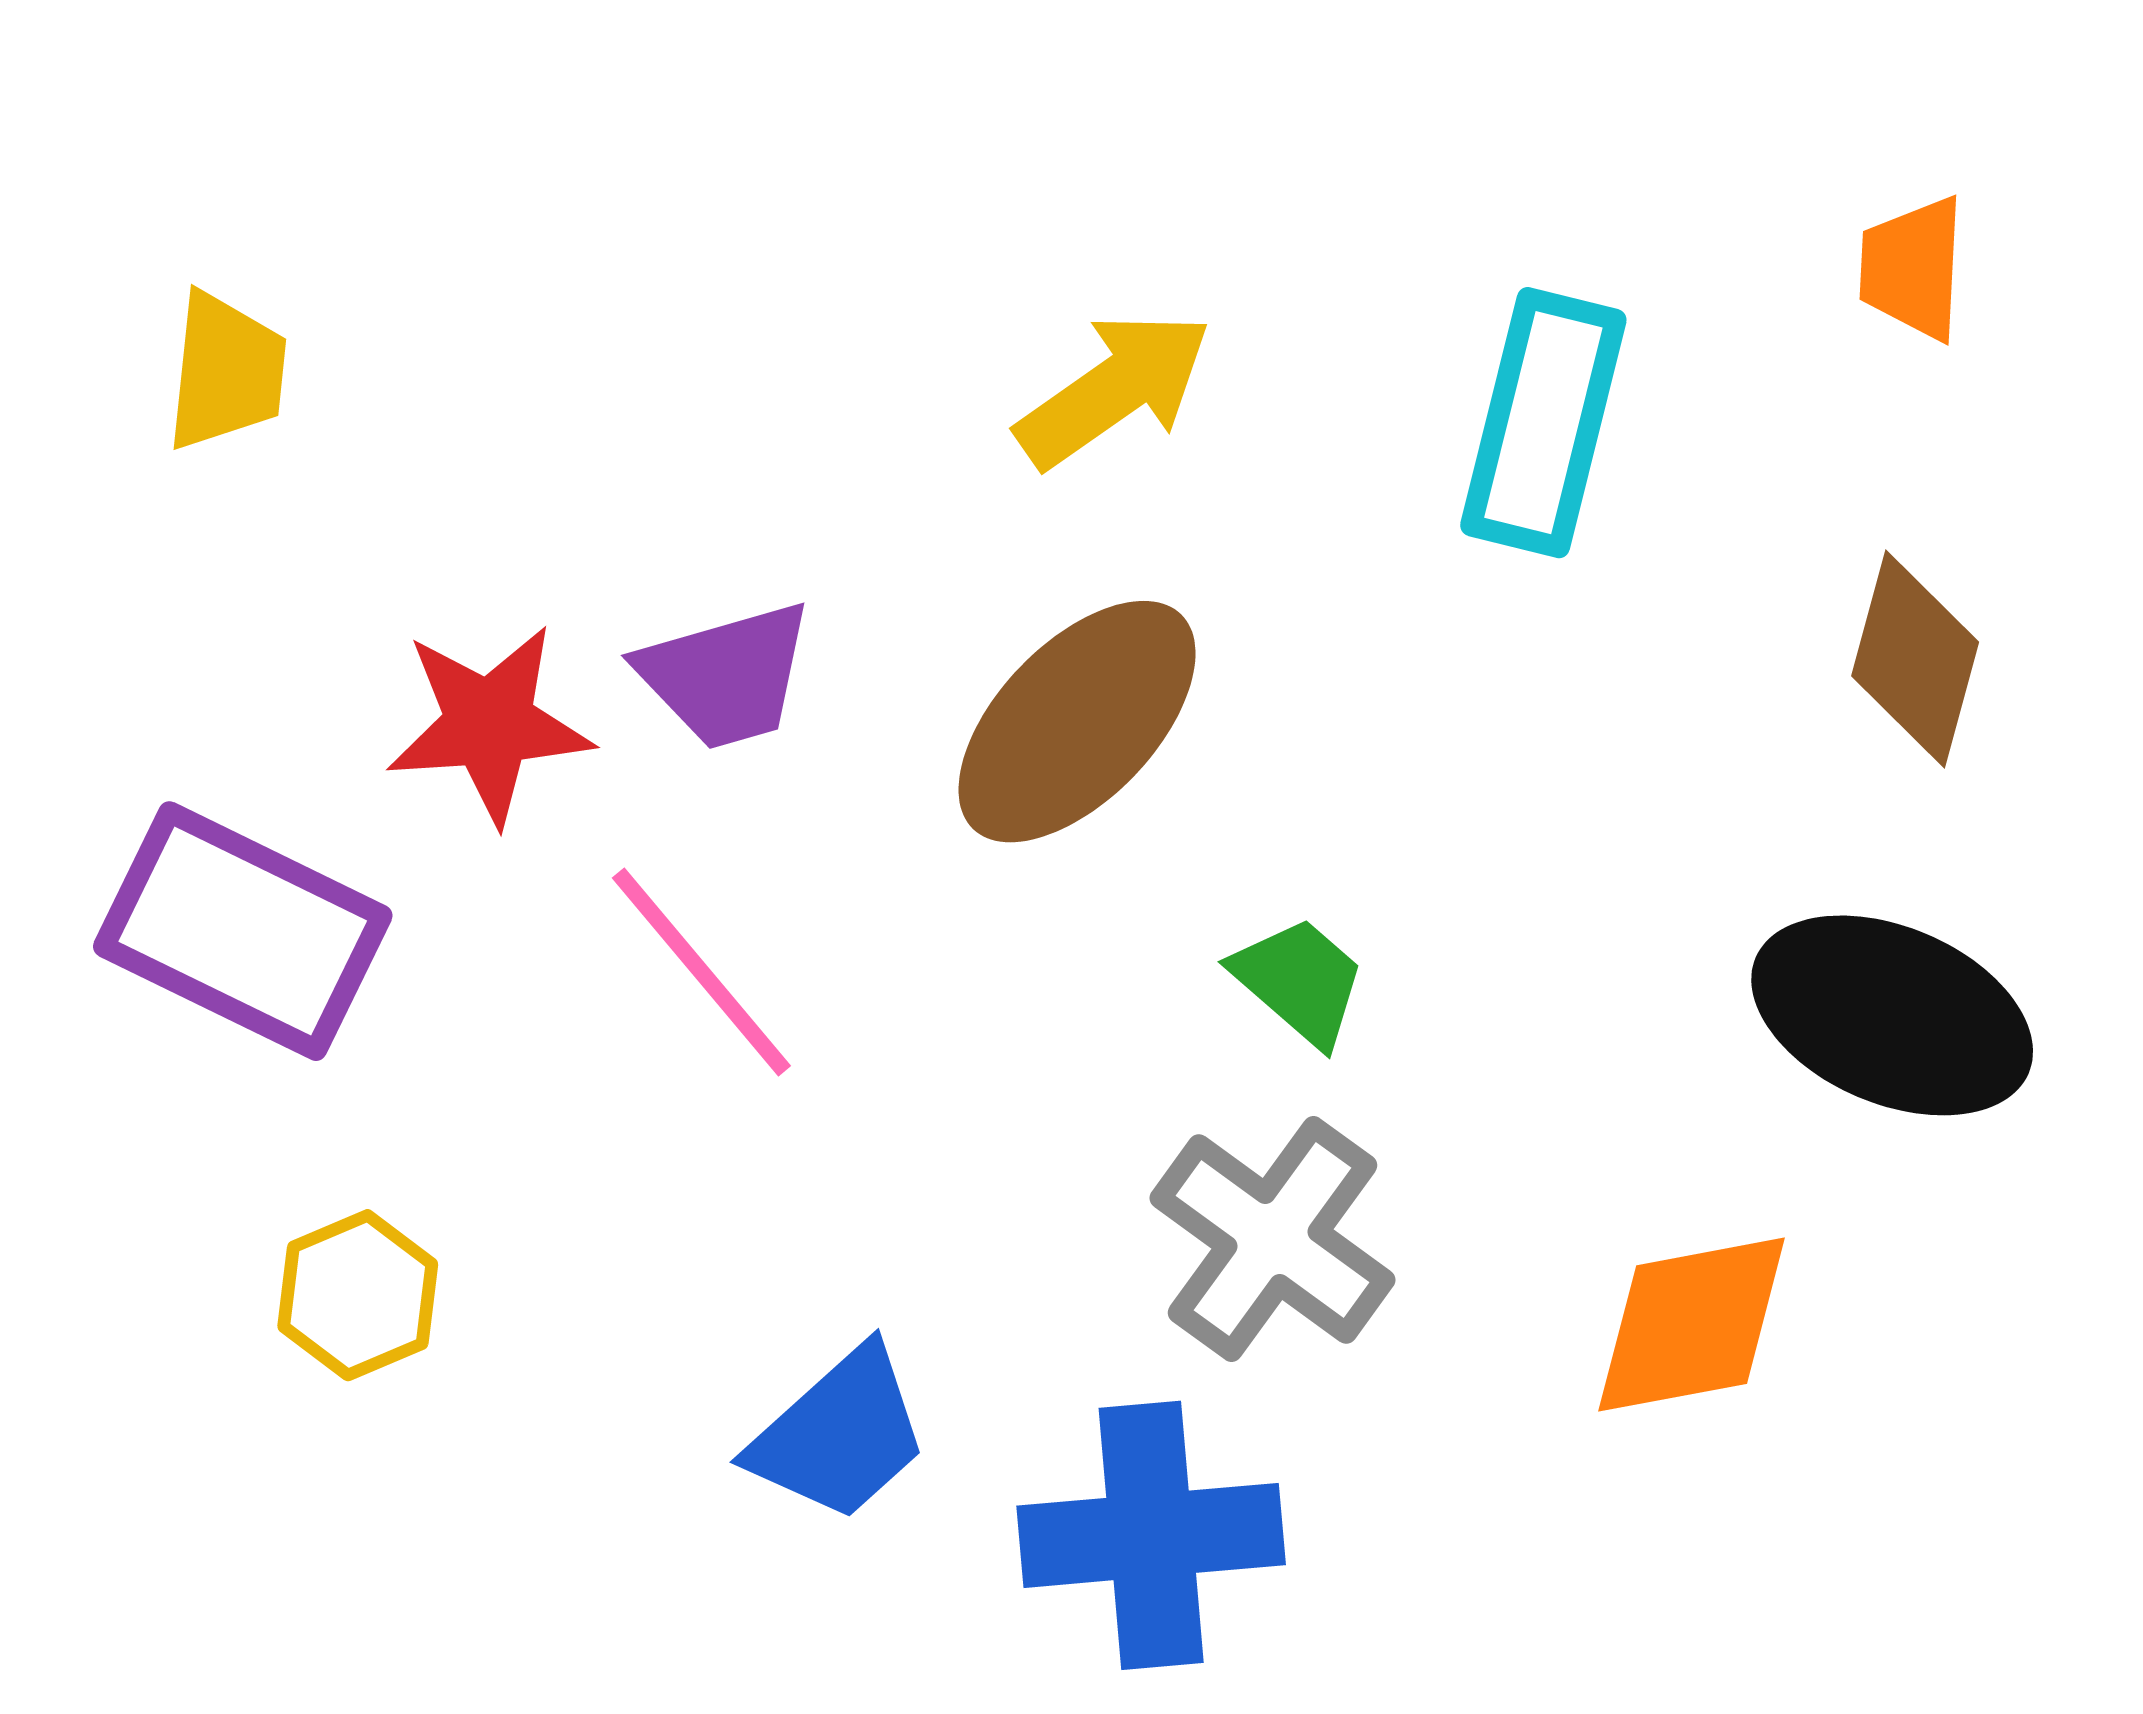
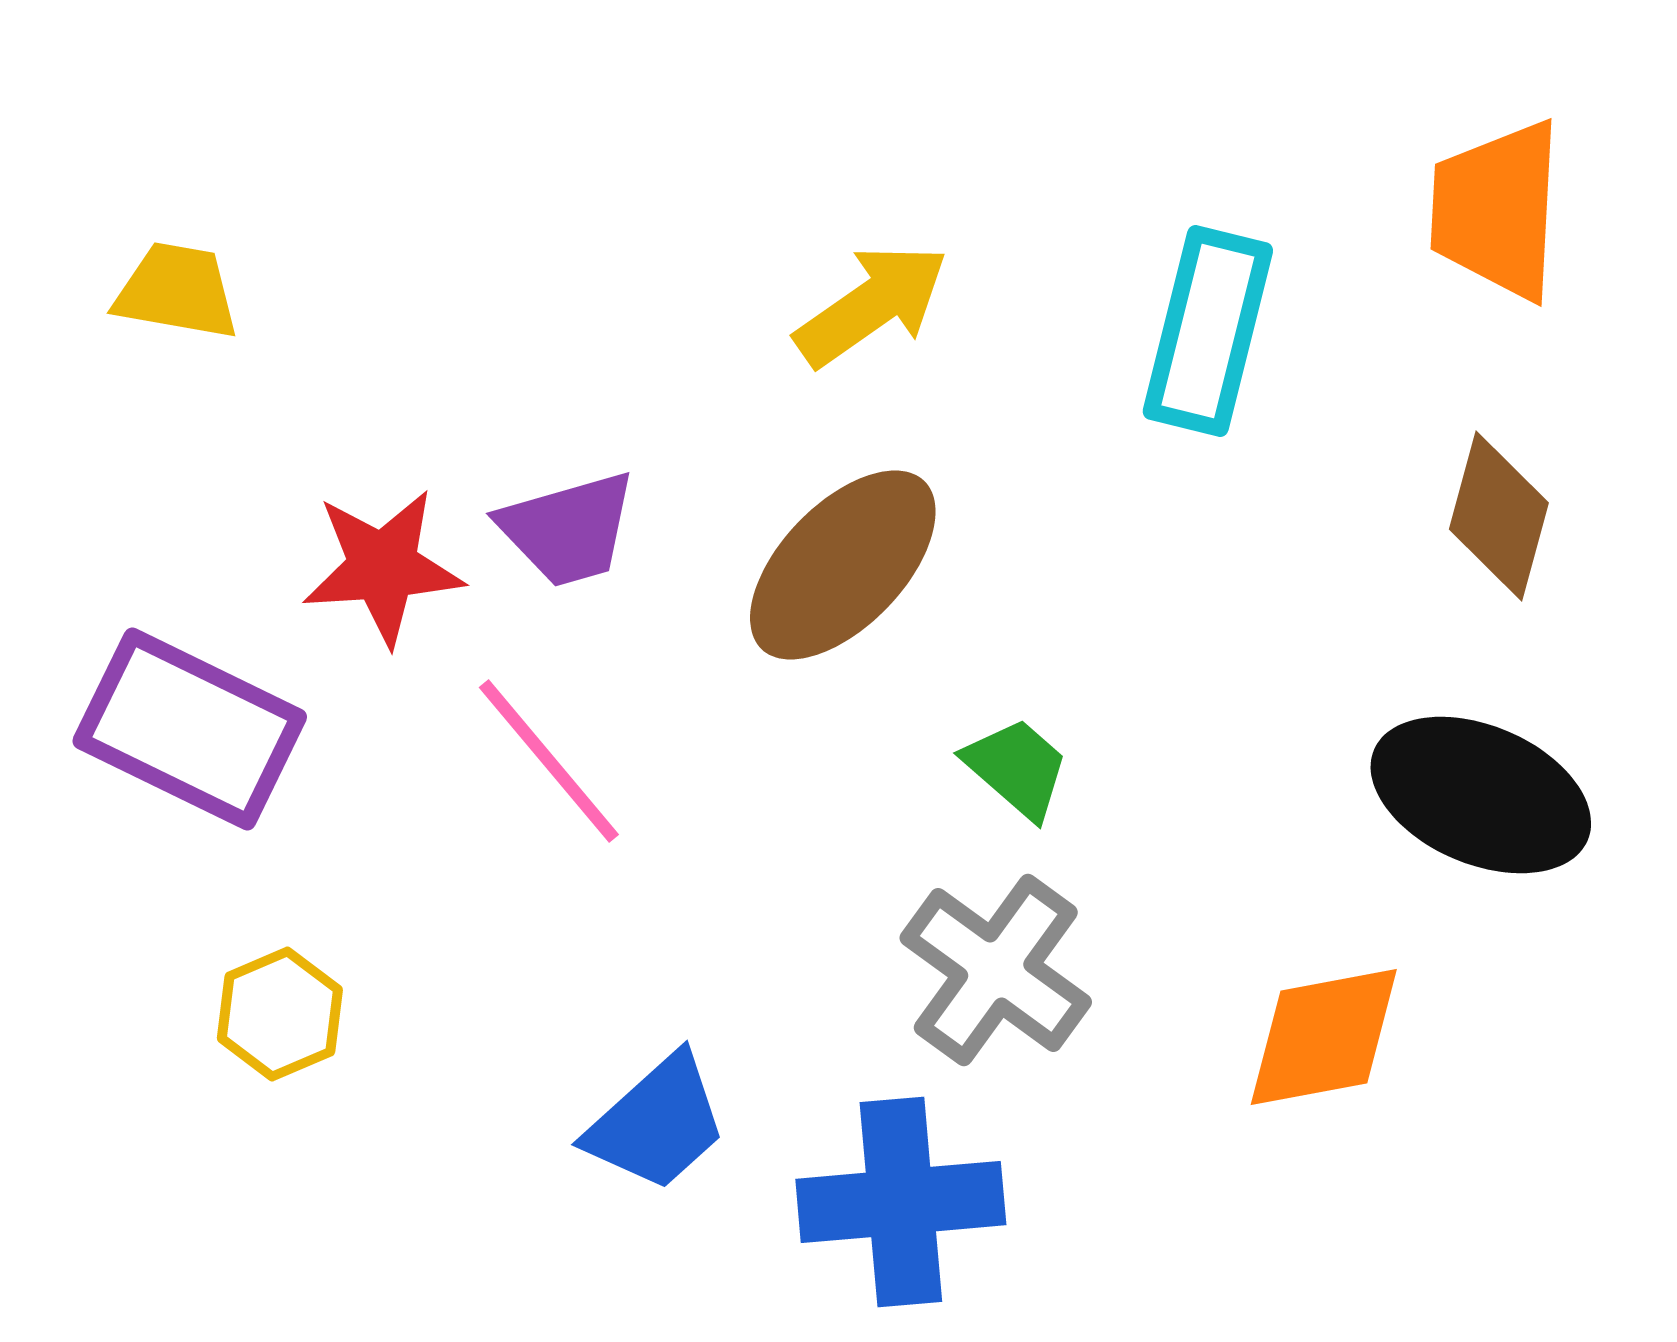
orange trapezoid: (1913, 268) -> (1497, 210), size x1.6
yellow trapezoid: (226, 372) -> (177, 291), turned -86

